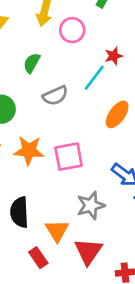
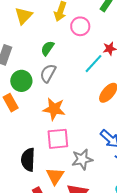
gray semicircle: (55, 96) -> (48, 73), moved, turned 138
orange star: (29, 151) -> (54, 109), moved
pink square: (69, 157) -> (58, 139), moved

